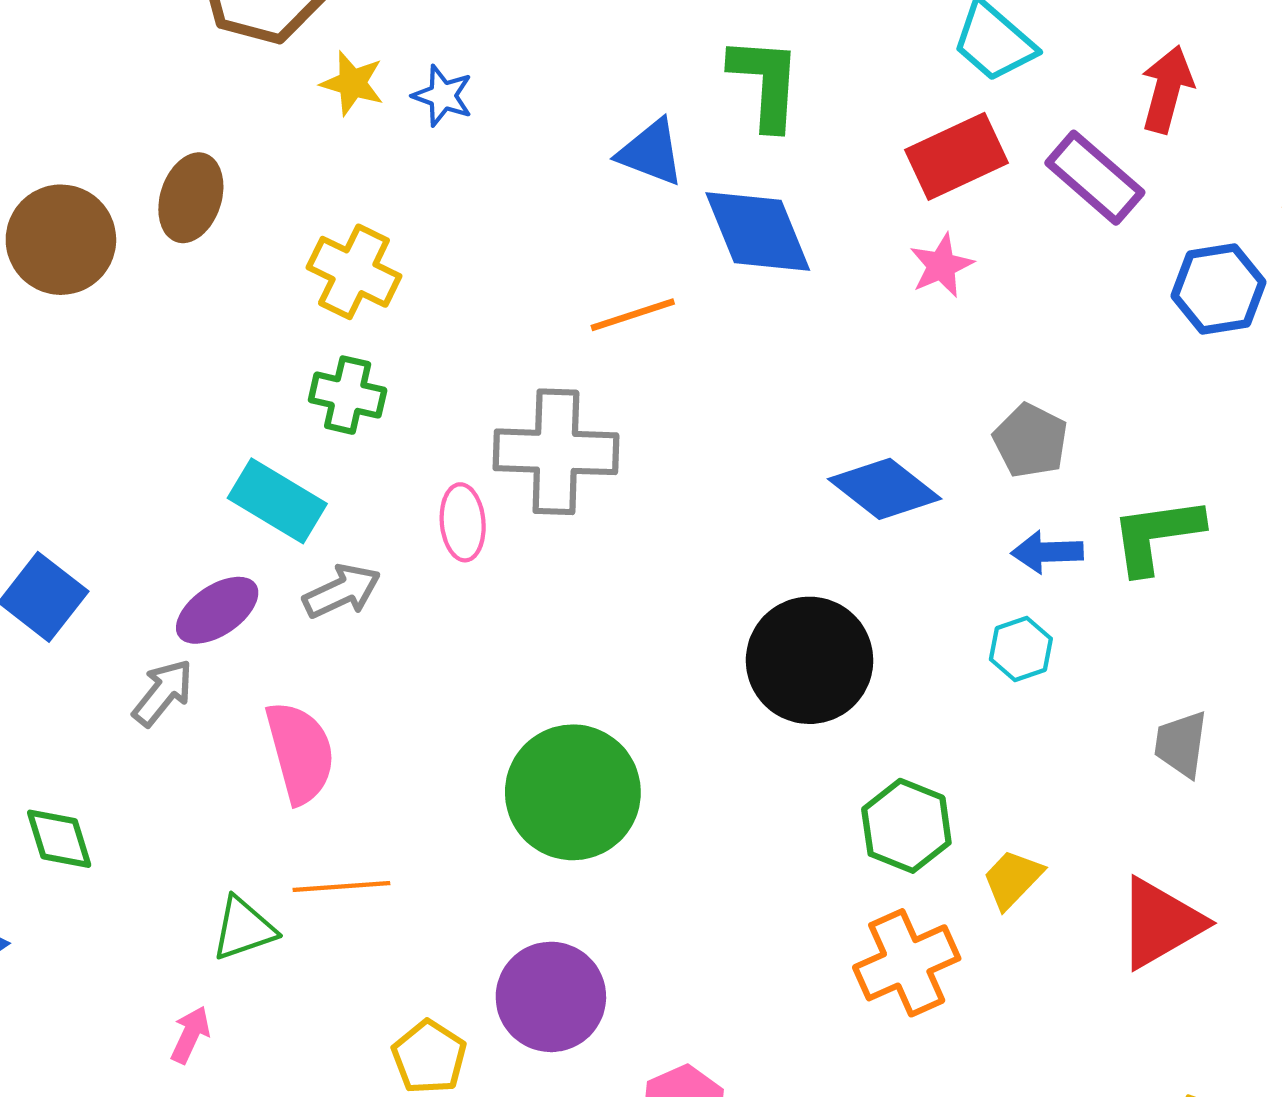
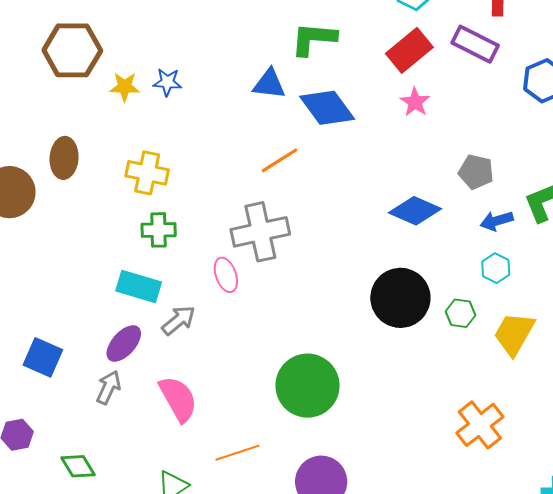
green L-shape: (766, 83) -> (313, 39), turned -75
green hexagon: (906, 826) -> (461, 313), moved, size x0.7
yellow trapezoid: (1012, 879) -> (514, 334), moved, size x1.5
orange line: (341, 887) -> (237, 453), moved

